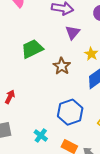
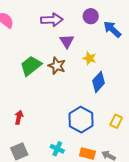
brown star: (62, 66) -> (57, 66), moved

